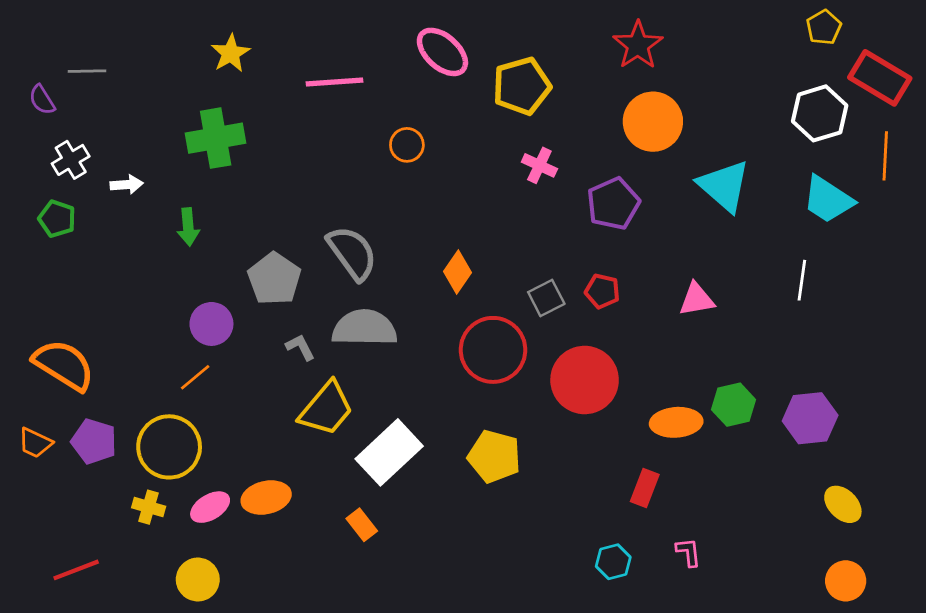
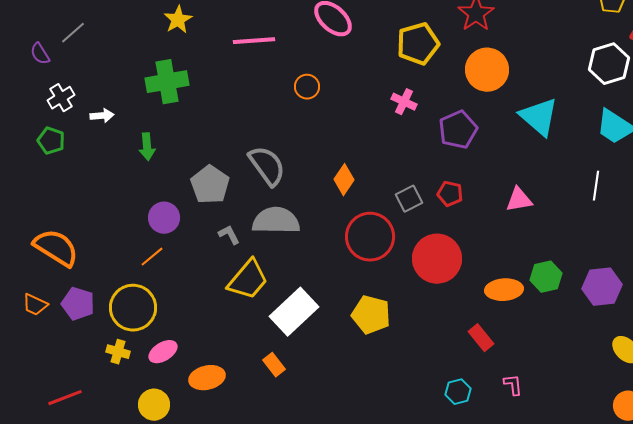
gray line: (87, 71) -> (73, 33), turned -40
yellow pentagon: (522, 86) -> (418, 44), moved
red rectangle: (645, 488) -> (481, 338), turned -60
orange ellipse: (266, 498) -> (207, 378), moved

